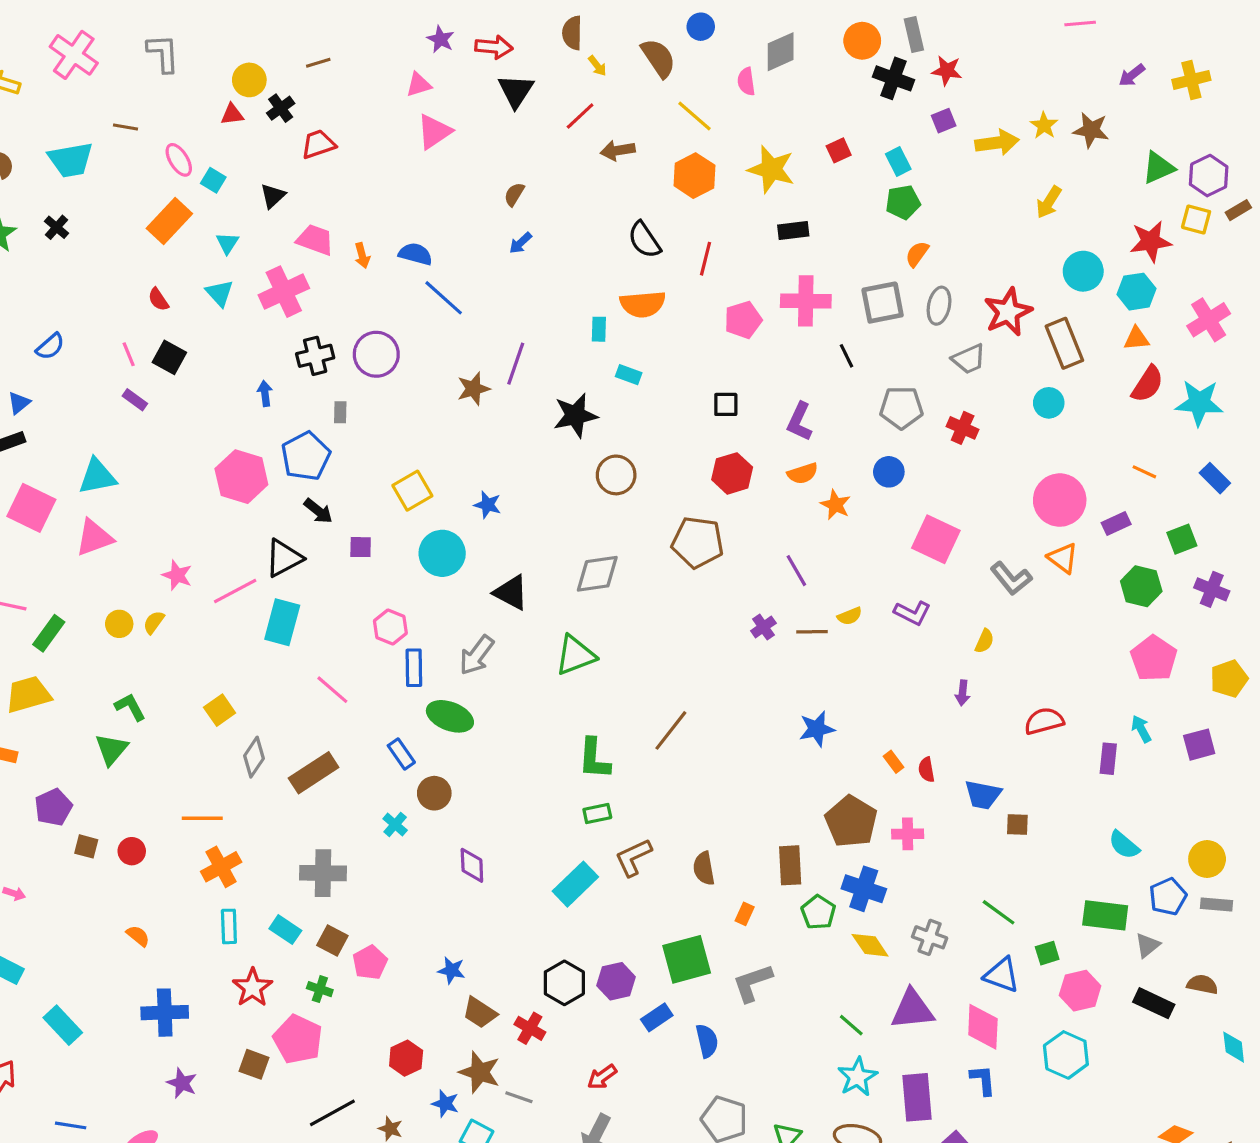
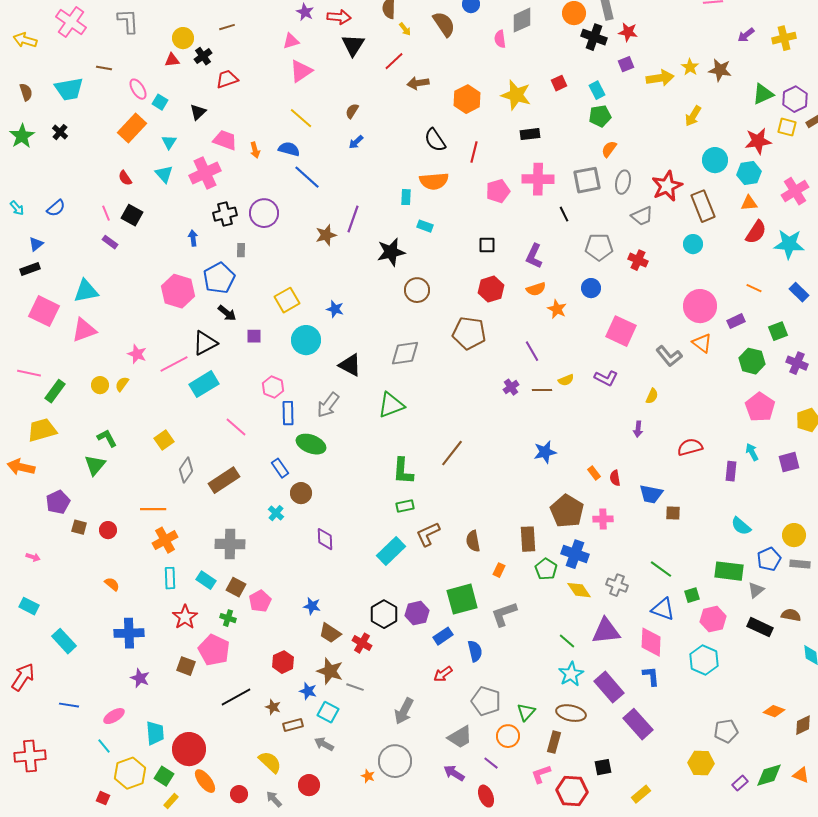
yellow line: (694, 116) -> (301, 118), moved
cyan rectangle: (282, 622) -> (204, 384), turned 44
red arrow: (602, 1077) -> (443, 674), moved
purple rectangle: (917, 1097) -> (609, 687), turned -36

